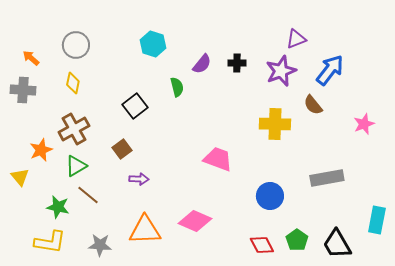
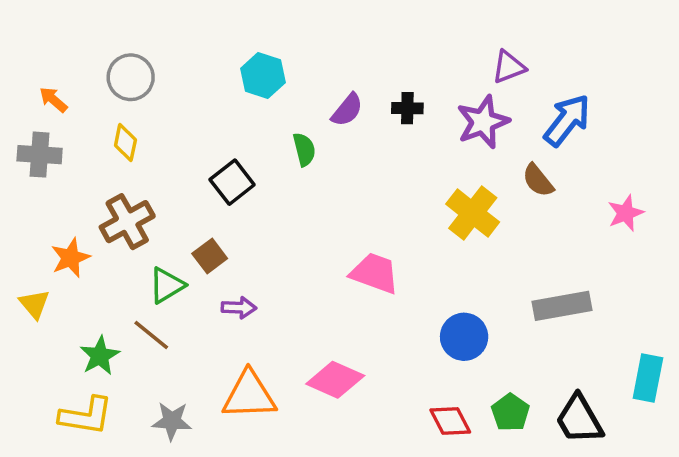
yellow cross: (275, 124) -> (473, 213), turned 36
green triangle: (76, 166) -> (167, 285), moved
green star: (58, 207) -> (100, 356), turned 30

